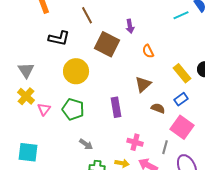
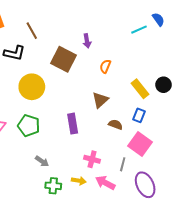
brown line: (87, 15) -> (32, 31), moved
orange semicircle: (148, 51) -> (105, 66), turned 48
blue rectangle: (181, 99) -> (139, 115), turned -32

